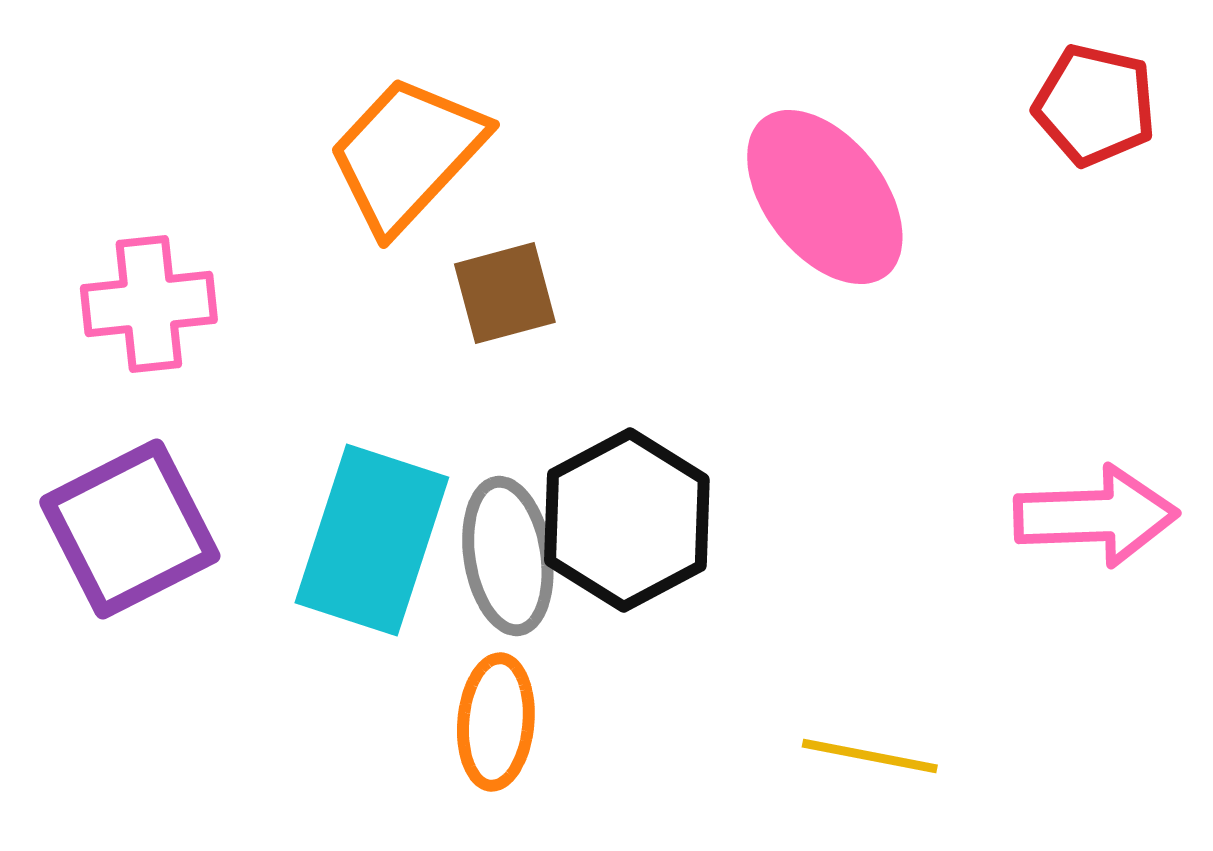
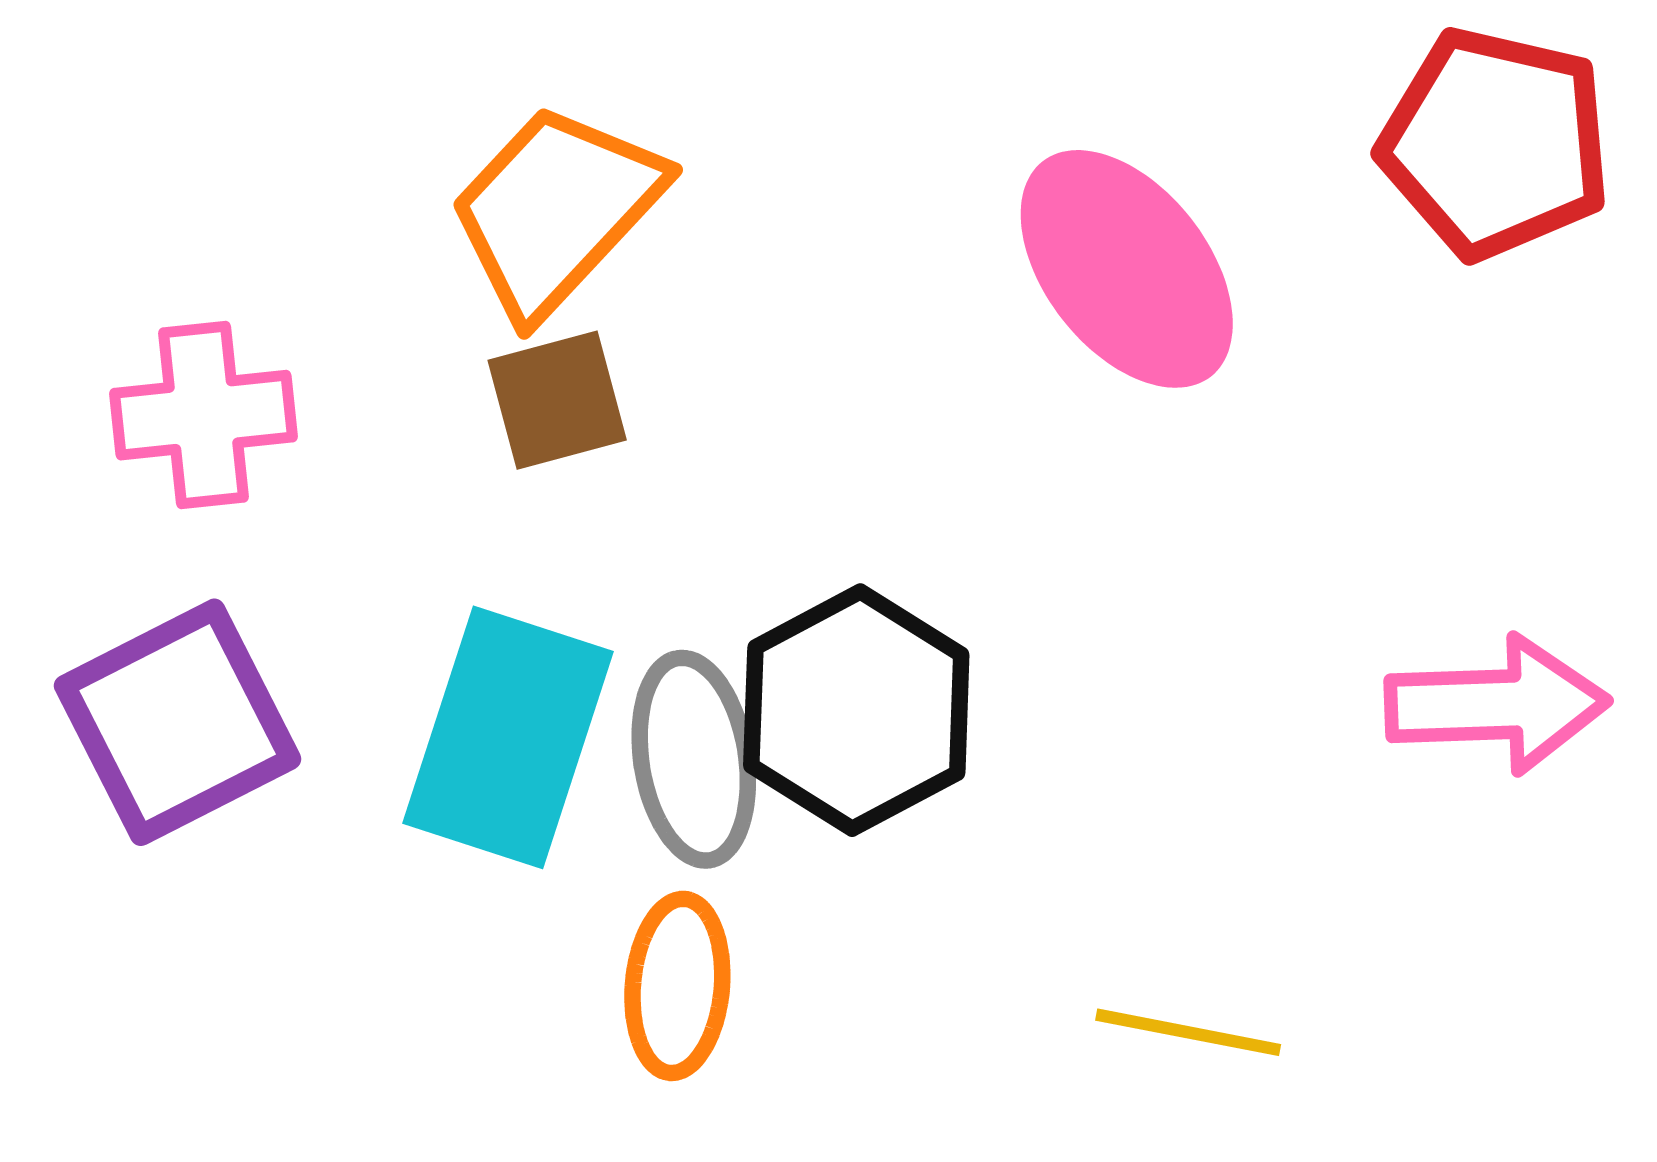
red pentagon: (1095, 105) -> (1495, 143), size x1.4
brown square: (505, 293) -> (557, 400), moved

